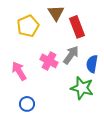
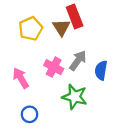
brown triangle: (56, 13) -> (61, 27), moved
red rectangle: (77, 27) -> (75, 16), moved
green star: (82, 88) -> (75, 97), moved

